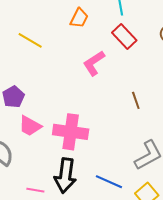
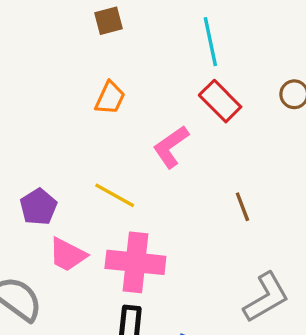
orange trapezoid: (79, 18) -> (110, 98), moved
yellow line: (30, 40) -> (115, 195), moved

